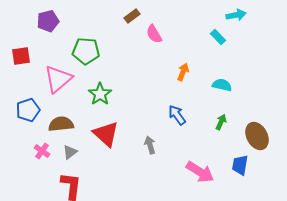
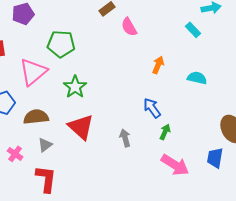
green arrow: (221, 122) -> (165, 132), moved
pink cross: (42, 151) -> (15, 154), moved

